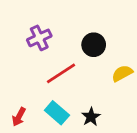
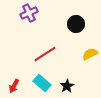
purple cross: (39, 38) -> (29, 13), moved
black circle: (94, 45) -> (76, 24), moved

